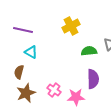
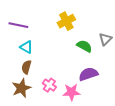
green semicircle: (89, 51) -> (84, 46), turned 35
brown semicircle: (19, 72) -> (26, 67), moved
purple semicircle: (93, 79) -> (88, 74), turned -108

